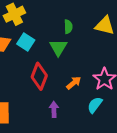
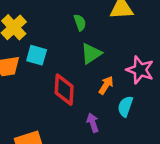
green triangle: (58, 47) -> (91, 54), moved, turned 42
cyan semicircle: (95, 105) -> (125, 106), moved

